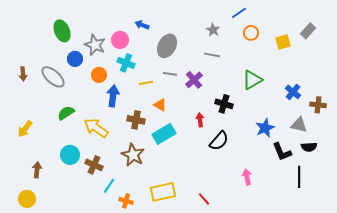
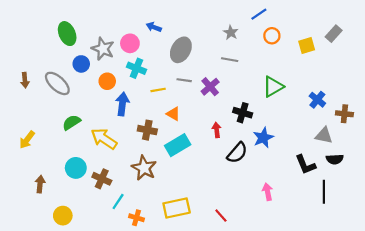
blue star: (265, 128) -> (263, 138), moved
yellow circle: (27, 199) -> (63, 216), moved

